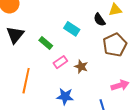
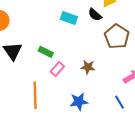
cyan rectangle: (72, 29) -> (69, 18), moved
pink rectangle: (60, 62) -> (57, 69), moved

